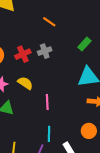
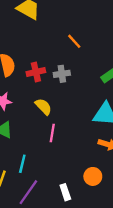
yellow semicircle: (25, 83) -> (43, 107), moved
cyan line: (49, 134) -> (22, 164), moved

